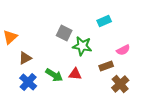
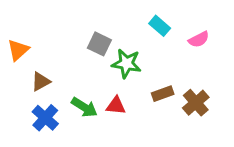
cyan rectangle: (104, 21) -> (160, 26), turned 64
pink semicircle: (123, 50) -> (199, 39), moved
brown cross: (120, 84) -> (196, 103), moved

